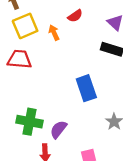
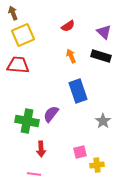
orange arrow: (54, 33) -> (71, 56), moved
purple semicircle: (58, 129) -> (51, 114), moved

